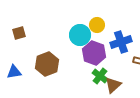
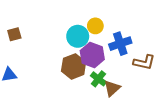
brown hexagon: (47, 64) -> (74, 66), moved

